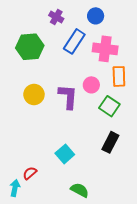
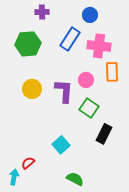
purple cross: (56, 17) -> (42, 12), moved, turned -32
green square: (109, 106) -> (89, 108), moved

